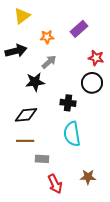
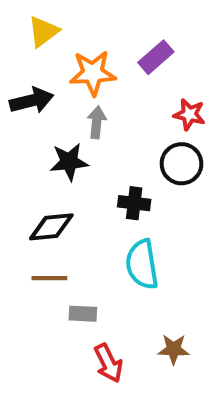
orange star: (47, 37) -> (93, 73), size x1.6
gray arrow: (49, 62) -> (97, 122), turned -42

